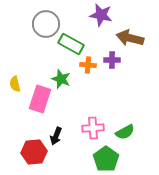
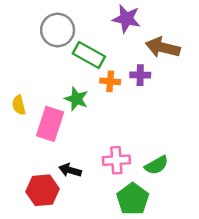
black arrow: (56, 136) -> (70, 170), turned 84

